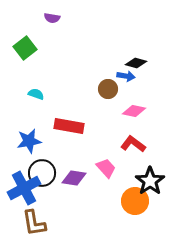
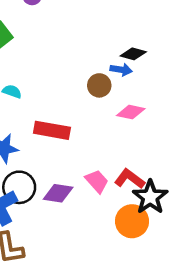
red L-shape: (133, 144) -> (130, 179), moved

